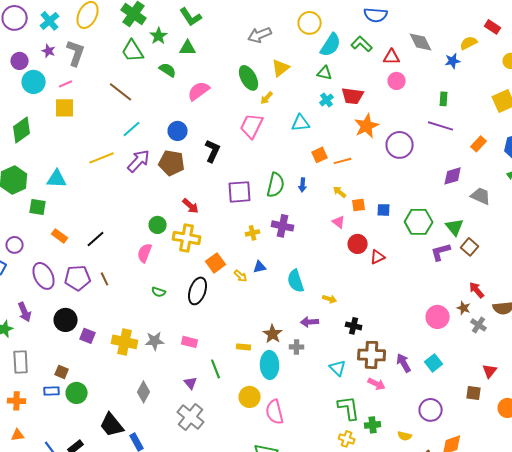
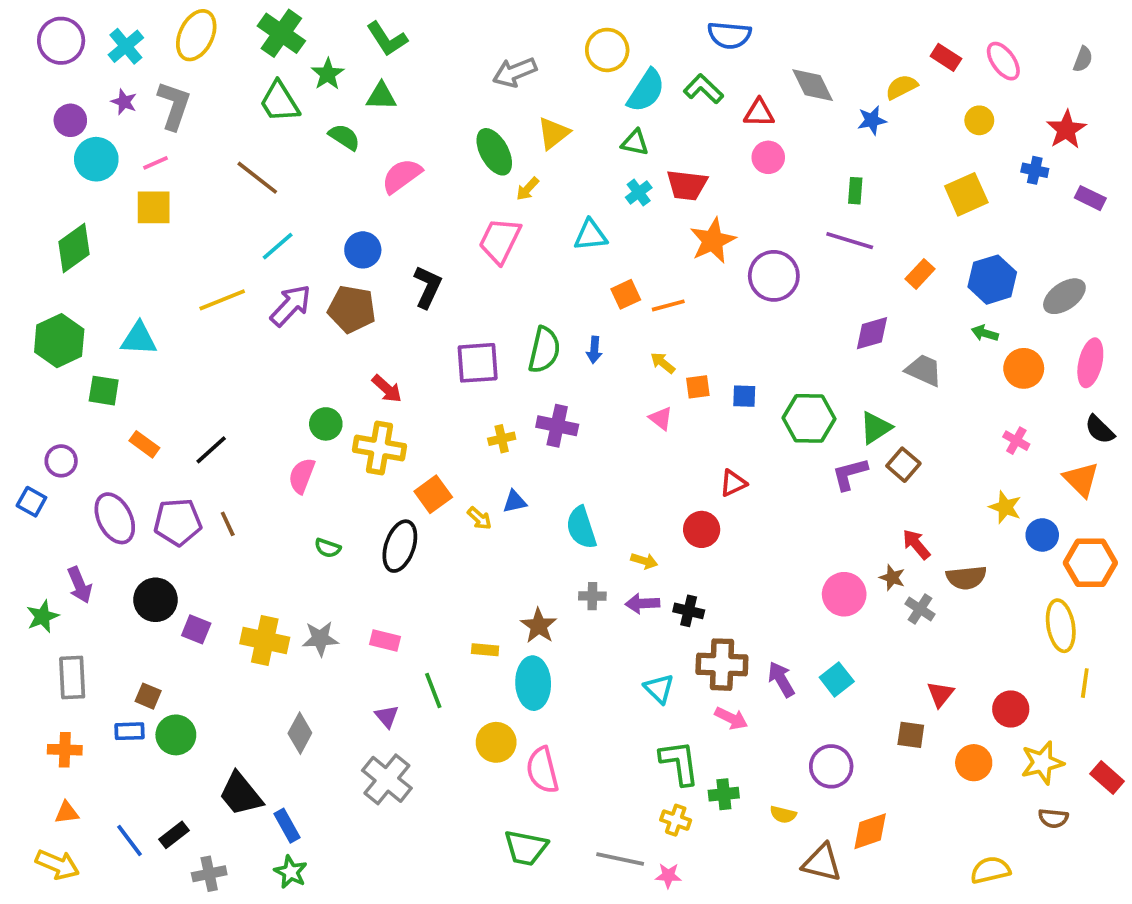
green triangle: (455, 227) -> (876, 428), turned 36
red circle: (358, 244) -> (702, 529), moved
purple arrow: (310, 322) -> (642, 603), moved
gray cross: (297, 347) -> (592, 596), moved

